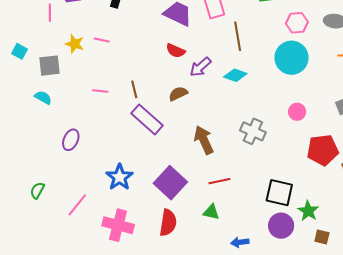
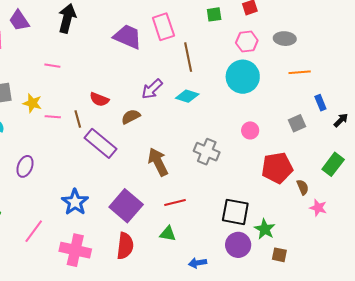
yellow star: (75, 44) -> (32, 103), moved
red semicircle: (176, 51) -> (99, 99), moved
brown line: (134, 89) -> (78, 119), moved

